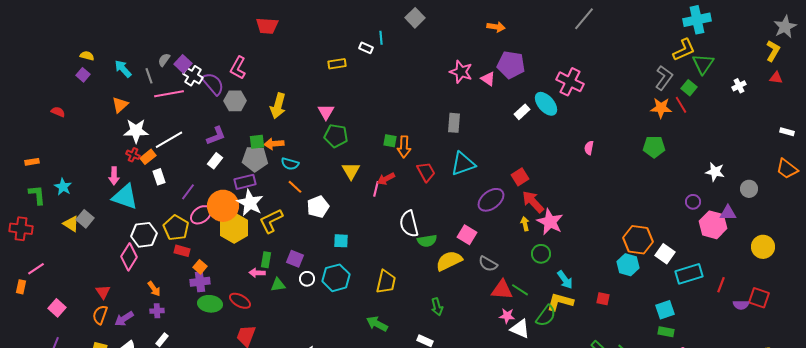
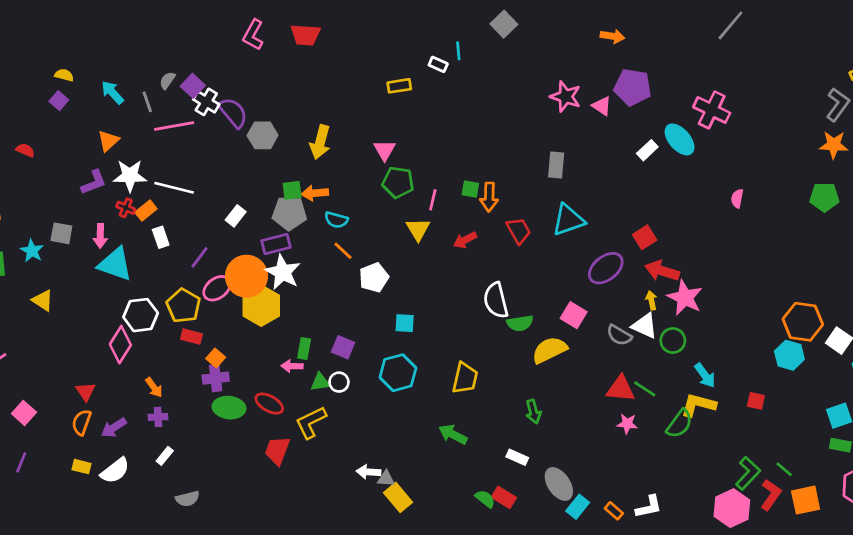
pink L-shape: (238, 68) -> (253, 35), moved
purple L-shape: (216, 136) -> (94, 182), moved
white line: (169, 140) -> (174, 188), turned 44
pink line: (376, 189) -> (433, 200), moved
red arrow: (533, 202) -> (662, 271), turned -30
gray square: (85, 219) -> (61, 233), moved, turned -30
yellow L-shape: (271, 221) -> (311, 422), moved
gray semicircle: (488, 264) -> (619, 335), moved
white circle: (307, 279) -> (339, 382), moved
white triangle: (520, 329) -> (645, 326), moved

